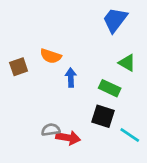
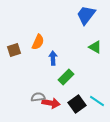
orange semicircle: (51, 56) -> (38, 42), turned -84
green rectangle: (110, 88) -> (66, 77), moved, turned -70
black square: (103, 116) -> (77, 104), moved, turned 36

